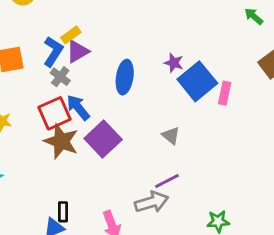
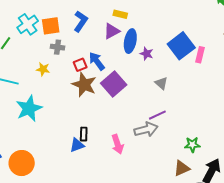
yellow rectangle: (71, 35) -> (120, 14), moved, turned 48
purple triangle: (78, 51) -> (112, 31), moved
purple star: (174, 63) -> (147, 54), moved
gray cross: (60, 77) -> (58, 47), moved, turned -32
red square: (54, 113) -> (80, 65), size x0.6

